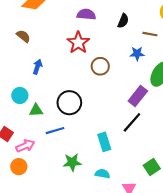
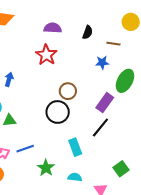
brown circle: (100, 66) -> (68, 91), moved
black circle: (69, 103) -> (58, 112), moved
blue line: (55, 131) -> (25, 149), moved
green star: (72, 162) -> (46, 168), turned -30

